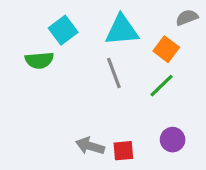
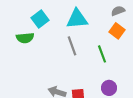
orange square: (166, 49) -> (117, 31), moved
green line: (161, 86) -> (102, 54), turned -66

